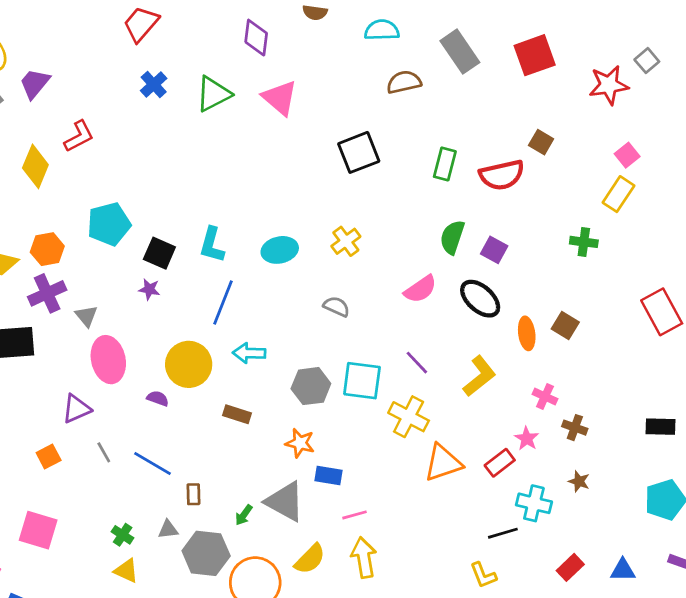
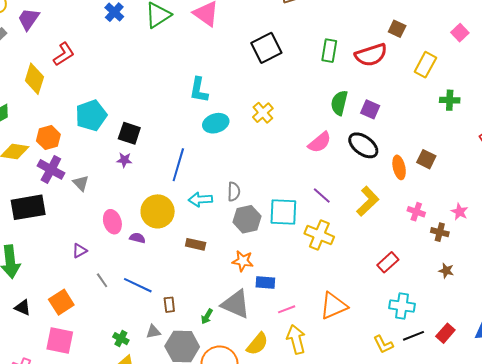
yellow rectangle: (618, 194) -> (425, 65), moved
green cross: (584, 242) -> (450, 100), moved
cyan L-shape: (212, 245) -> (199, 90), moved
purple cross: (47, 293) -> (51, 169), turned -32
gray semicircle: (337, 307) -> (234, 192), moved, turned 72
pink ellipse: (108, 360) -> (112, 222), moved, size x0.7
purple triangle: (76, 409) -> (80, 251), size x0.7
pink star: (527, 439) -> (460, 212), moved
orange square: (49, 457) -> (61, 302), moved, size x1.4
orange triangle: (443, 463) -> (334, 306), moved
cyan cross: (534, 503) -> (402, 306), moved
black line: (503, 533) -> (414, 336), moved

